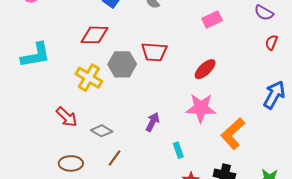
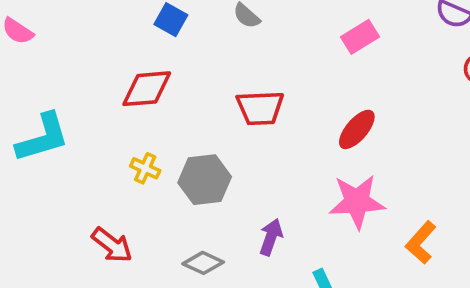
gray hexagon: (122, 64) -> (205, 180), moved
yellow cross: (89, 78) -> (145, 168), size x0.6
gray diamond: (102, 131) -> (203, 263), moved
orange L-shape: (233, 134) -> (421, 242), size x0.7

